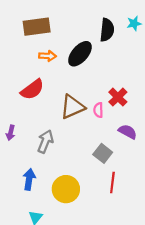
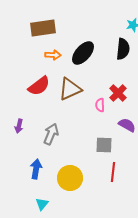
black semicircle: (107, 30) -> (123, 49), moved
brown triangle: (72, 107) -> (70, 89), moved
gray square: (103, 153) -> (104, 145), turned -36

